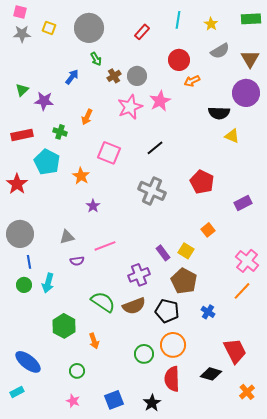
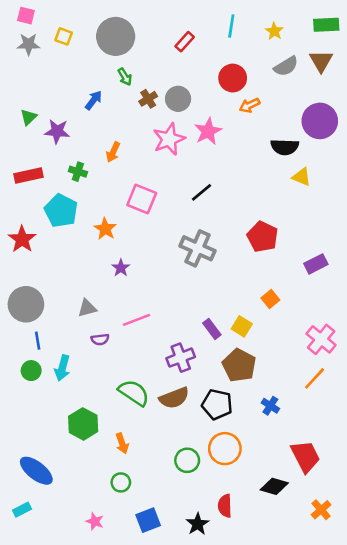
brown triangle: (250, 59) -> (321, 61), moved
green circle: (77, 371) -> (121, 482), moved
red semicircle: (172, 379) -> (225, 506), moved, size x0.7

